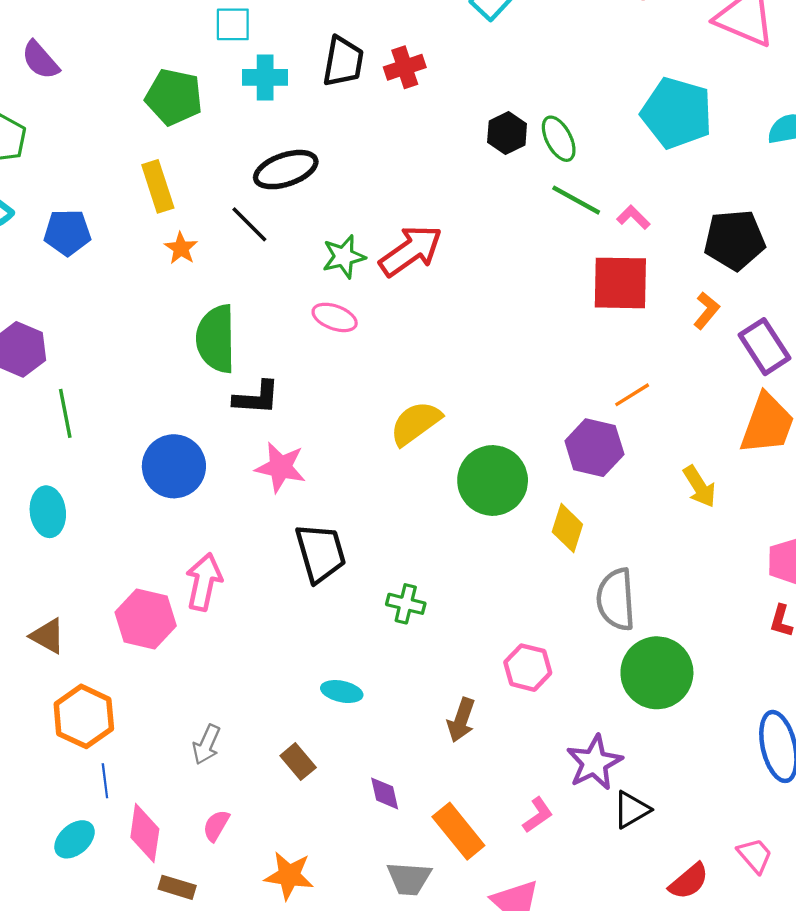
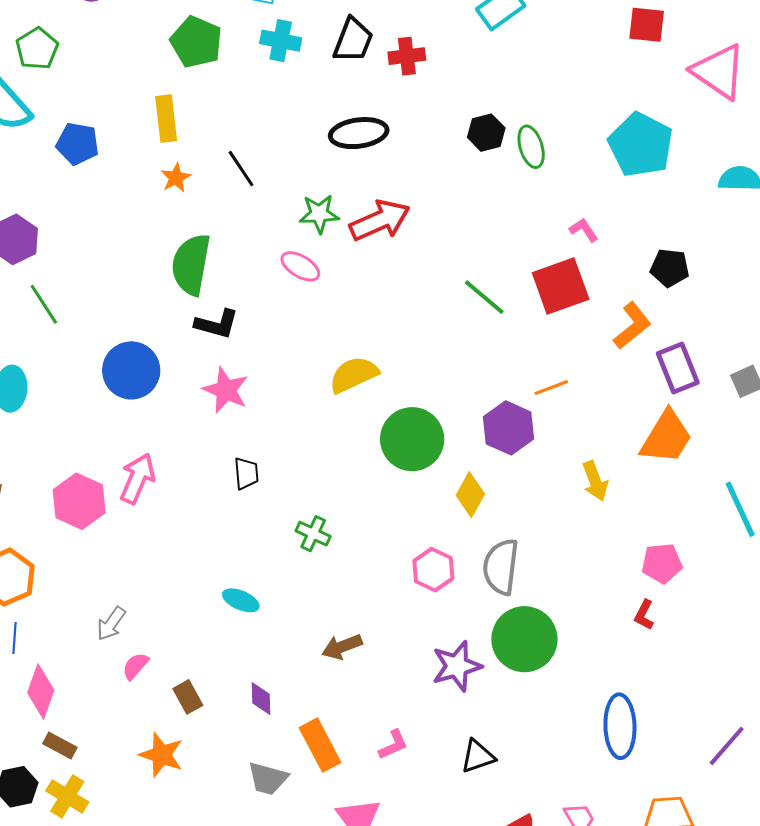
black ellipse: (286, 170) -> (359, 133), moved
green line: (576, 200) -> (484, 297), moved
black pentagon: (735, 240) -> (670, 268), size x0.7
red square: (620, 283) -> (561, 286), turned -32
orange L-shape: (706, 311) -> (632, 326), size x1.4
green line: (65, 413) -> (44, 304), turned -33
black trapezoid: (321, 553) -> (246, 473), size x0.6
pink hexagon: (528, 668) -> (433, 570), moved
brown arrow: (461, 720) -> (342, 647), turned 39
brown rectangle: (298, 762) -> (188, 697), moved
purple star: (594, 763) -> (457, 666), moved
pink semicircle: (216, 826) -> (135, 666), moved

